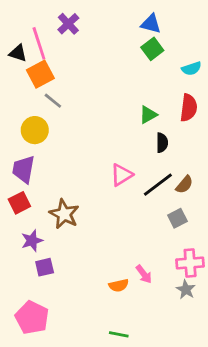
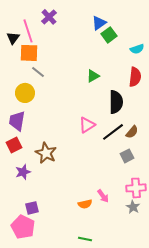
blue triangle: (151, 24) -> (99, 23), moved, turned -49
black triangle: (18, 53) -> (13, 38), turned 48
orange square: (40, 74) -> (29, 53), turned 30
green triangle: (148, 115) -> (93, 76), moved
black semicircle: (162, 143) -> (116, 102), size x1.6
purple square: (45, 267) -> (32, 208), moved

